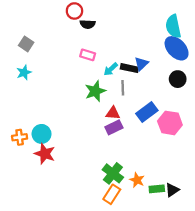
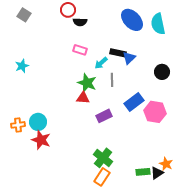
gray square: (26, 44) -> (24, 15), moved
blue ellipse: (177, 48) -> (132, 20), moved
black rectangle: (129, 68) -> (118, 53), moved
green star: (95, 91) -> (87, 83), turned -30
red triangle: (113, 113) -> (83, 98), moved
orange star: (137, 180) -> (166, 164), moved

